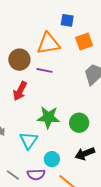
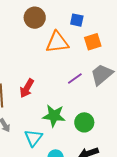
brown circle: (19, 60) -> (35, 18), moved
purple line: (45, 70) -> (75, 78), moved, turned -49

